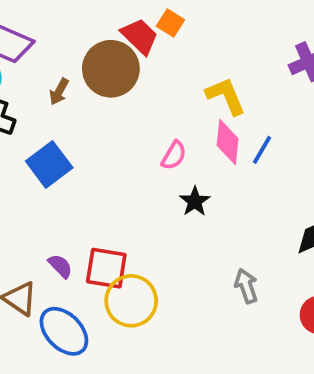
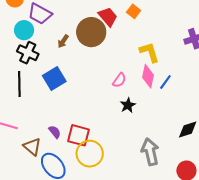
orange square: (170, 23) -> (134, 11), moved
gray arrow: (246, 286) -> (150, 152), size x1.5

